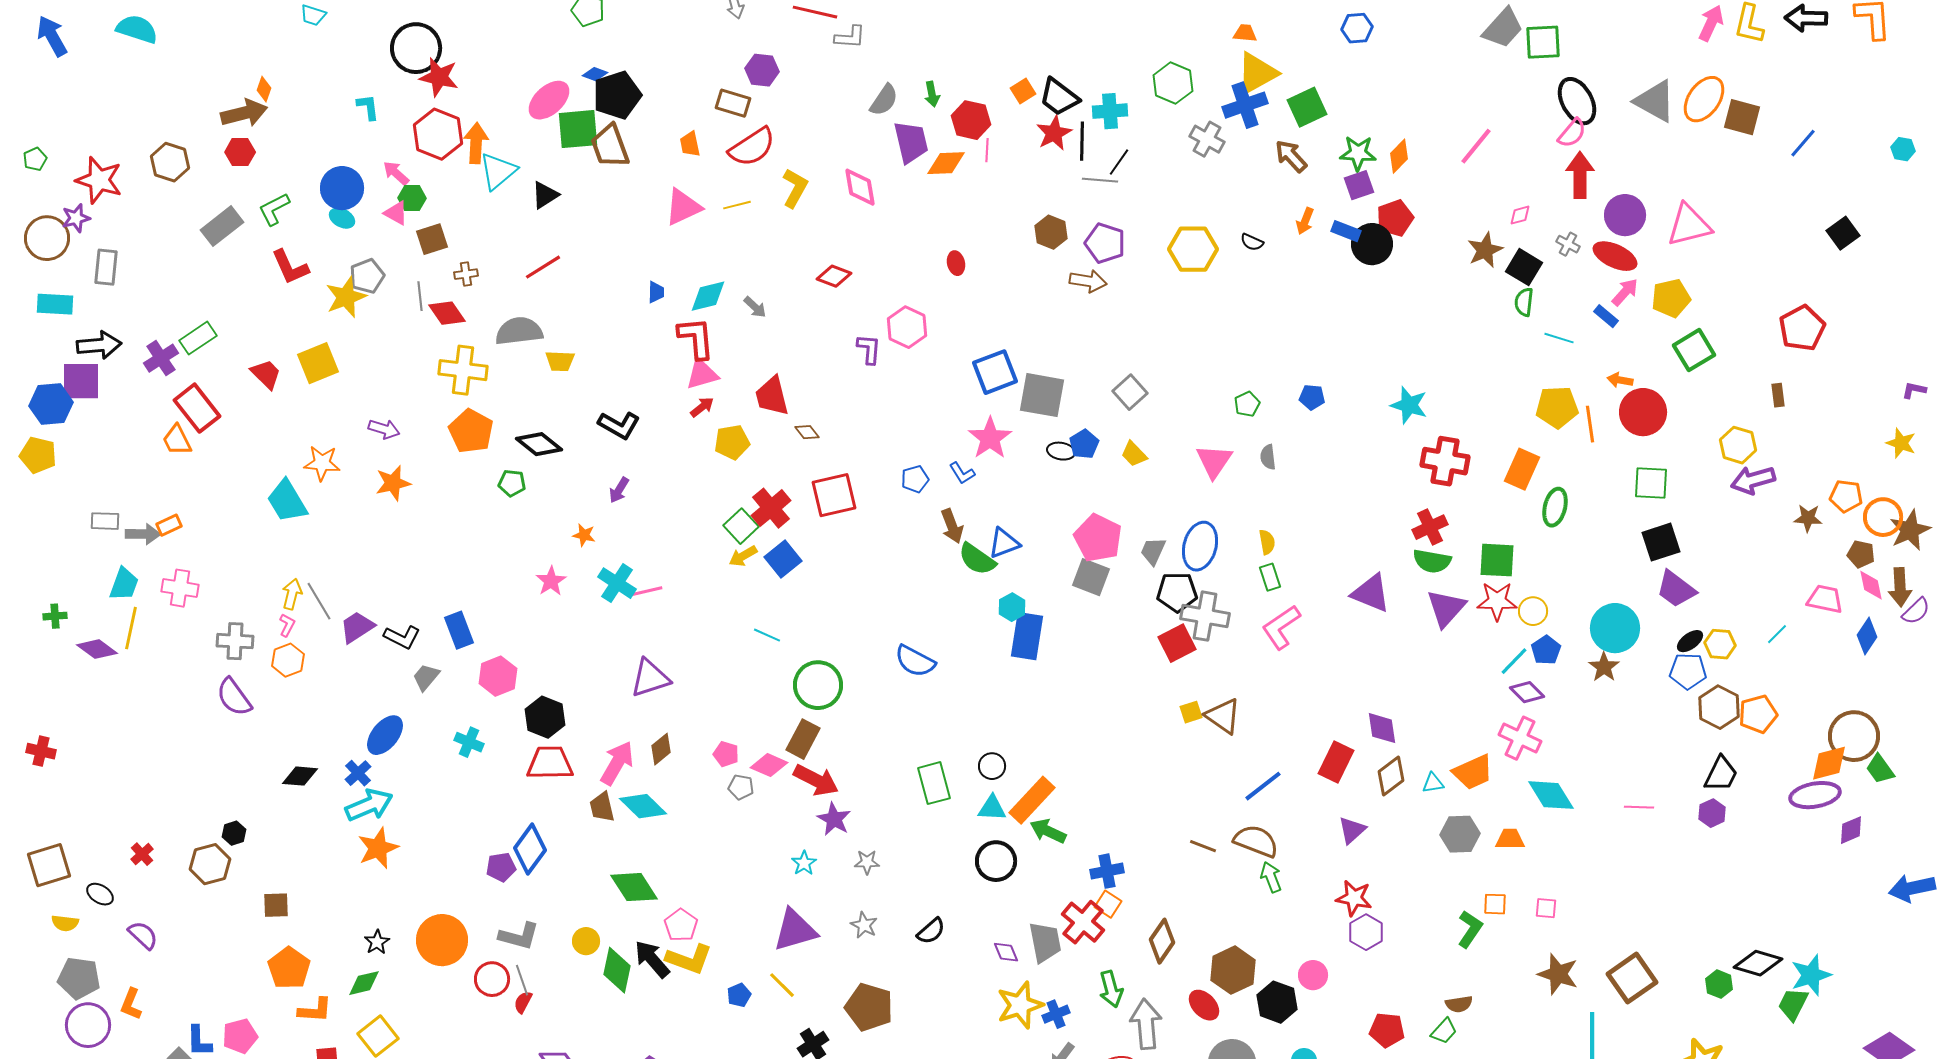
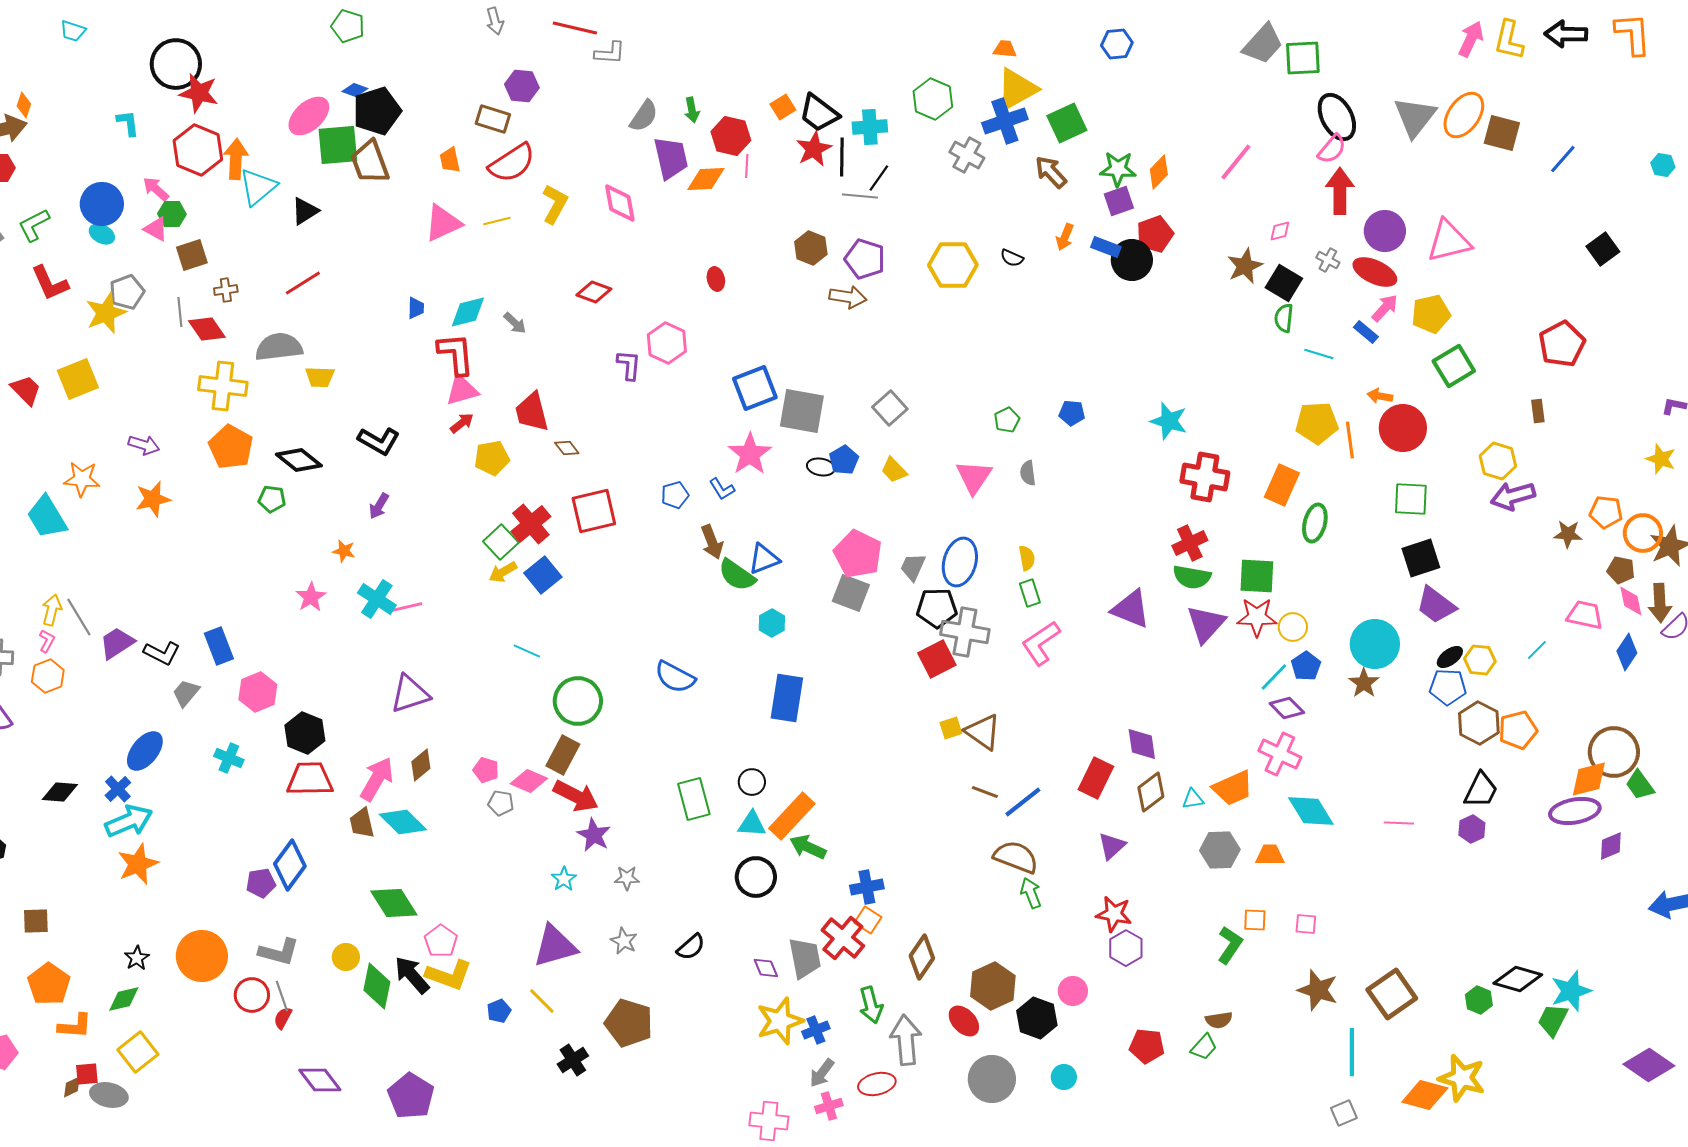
gray triangle: (1655, 101) -> (1415, 117), turned 39
blue rectangle: (1027, 636) -> (787, 698), moved
brown line: (1203, 846) -> (985, 792), moved

